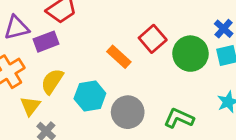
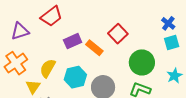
purple rectangle: (46, 42) -> (73, 41), moved
green circle: (190, 54) -> (142, 62), moved

